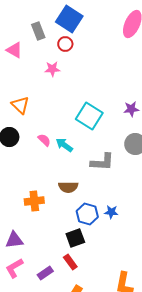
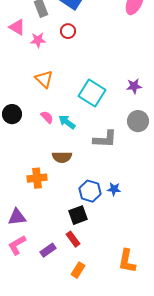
red circle: (65, 44) -> (68, 31), moved
pink star: (52, 69) -> (38, 40), moved
orange triangle: (20, 105) -> (44, 79), moved
brown semicircle: (68, 187) -> (62, 157), moved

